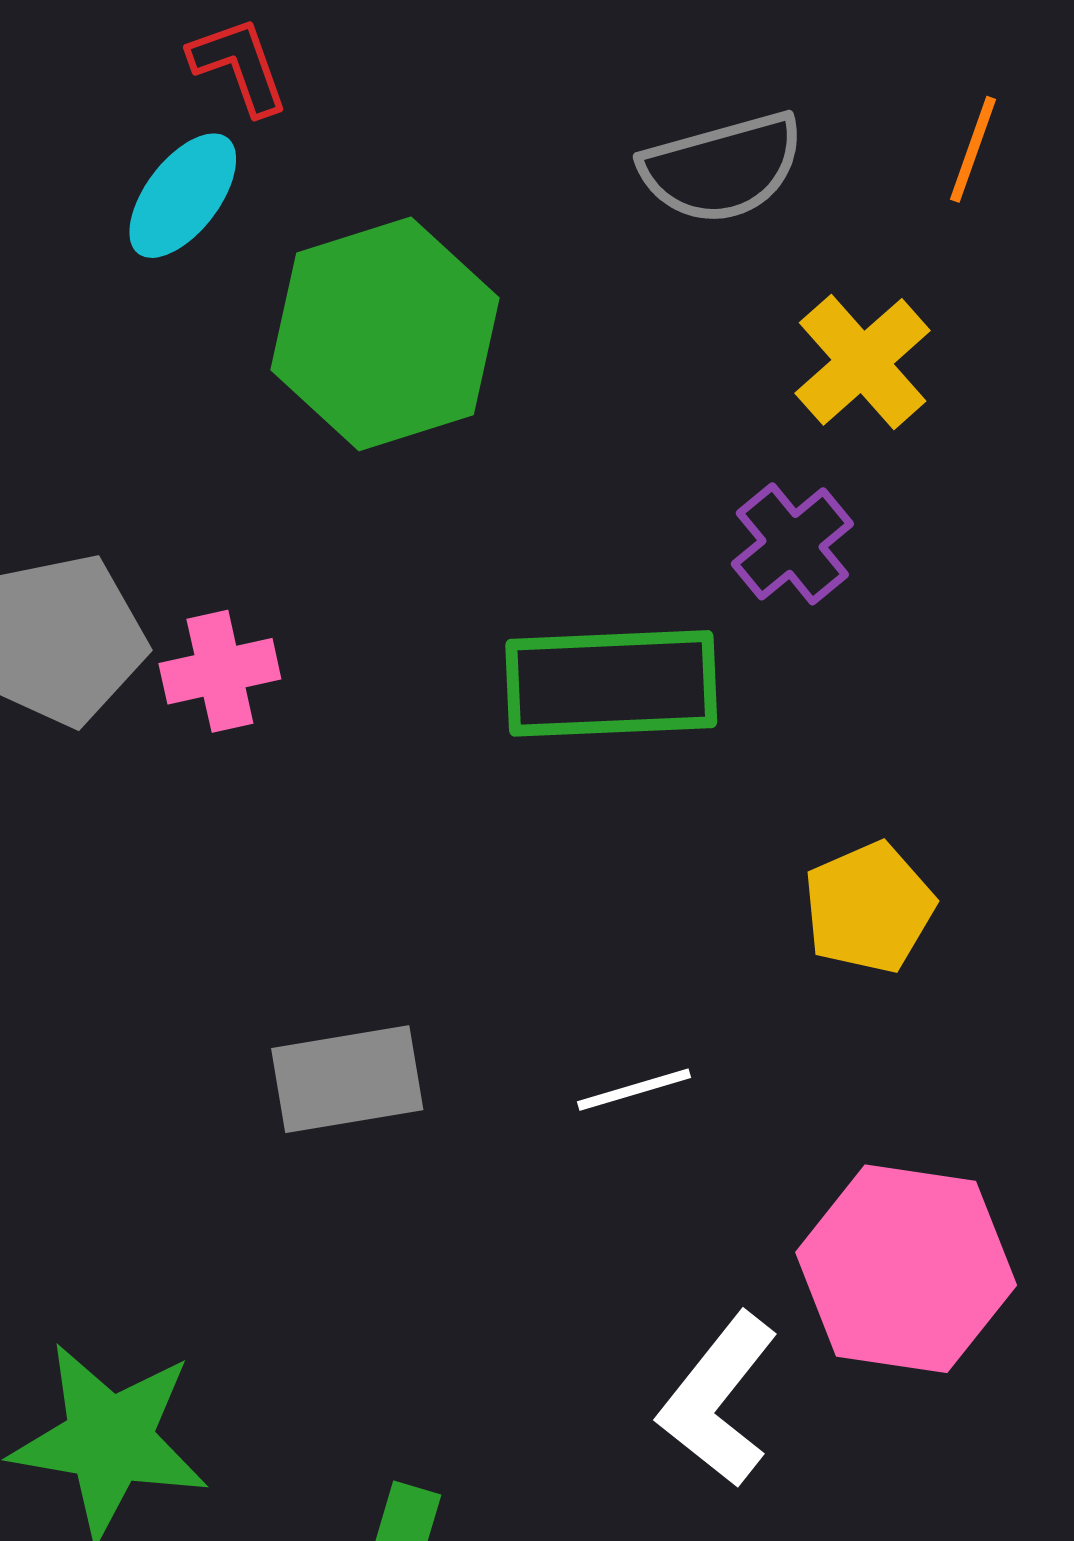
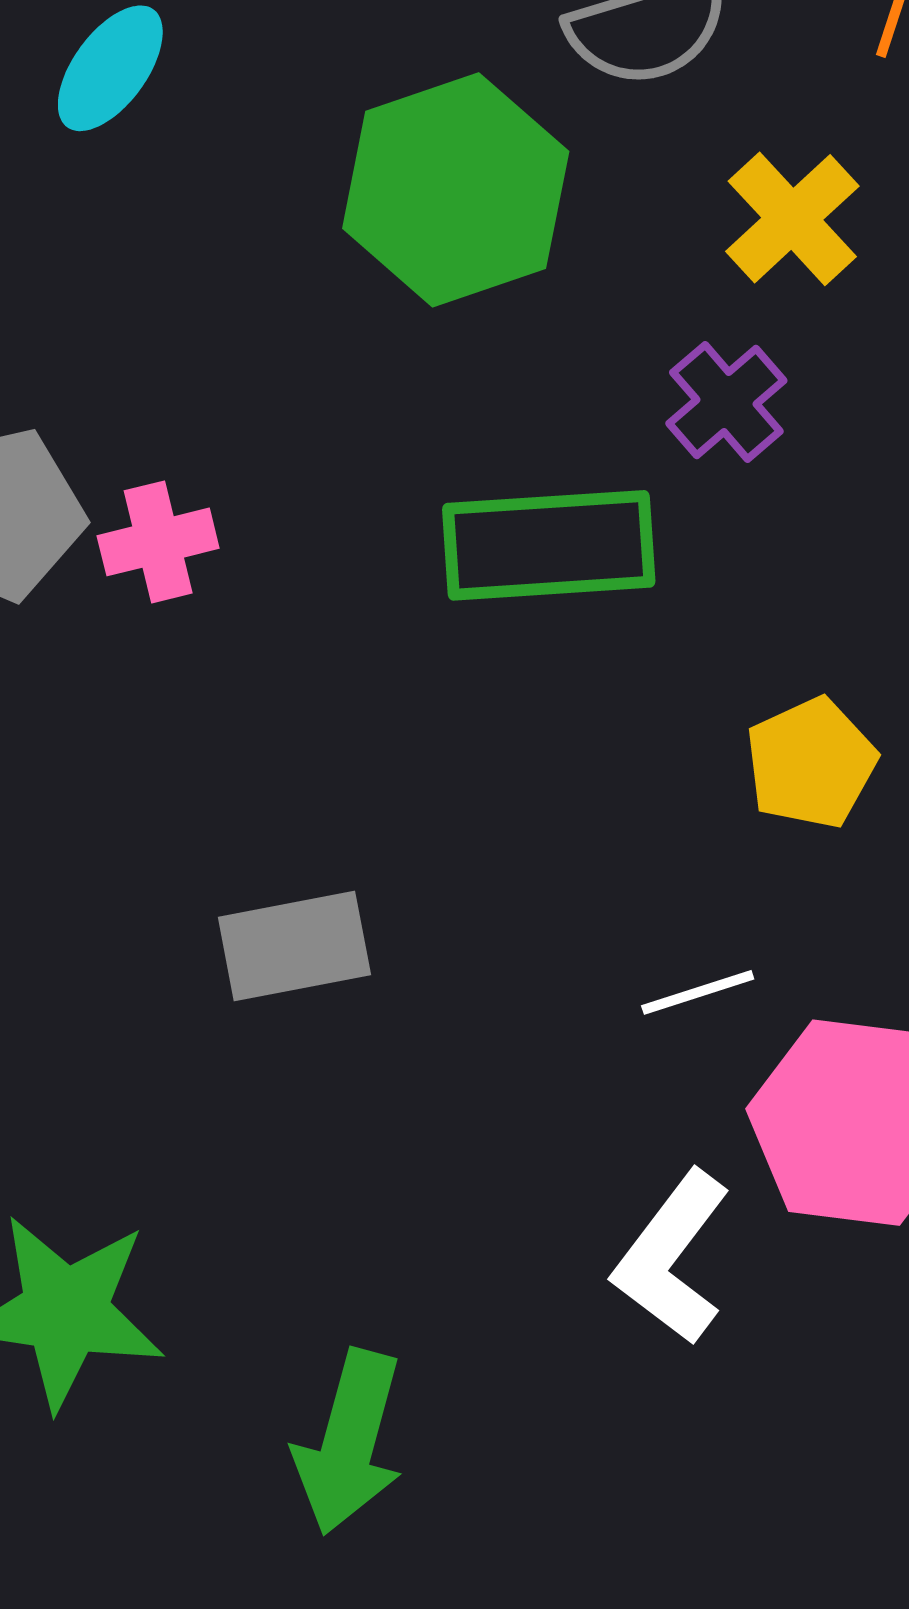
green hexagon: (385, 334) -> (456, 190), moved
white line: (634, 1090) -> (698, 992), moved

